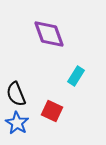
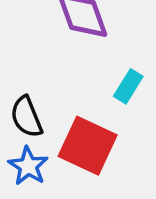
red square: (52, 111) -> (88, 146), size x1.6

